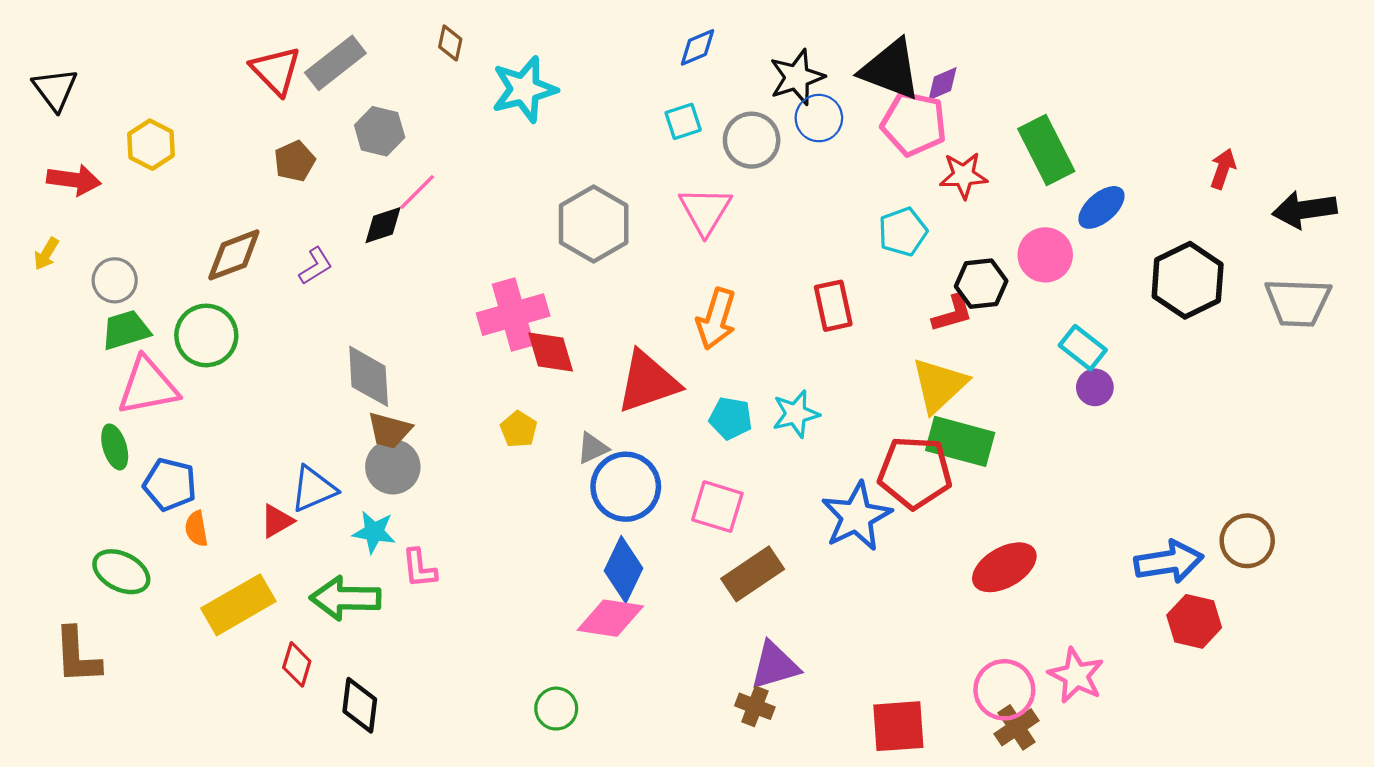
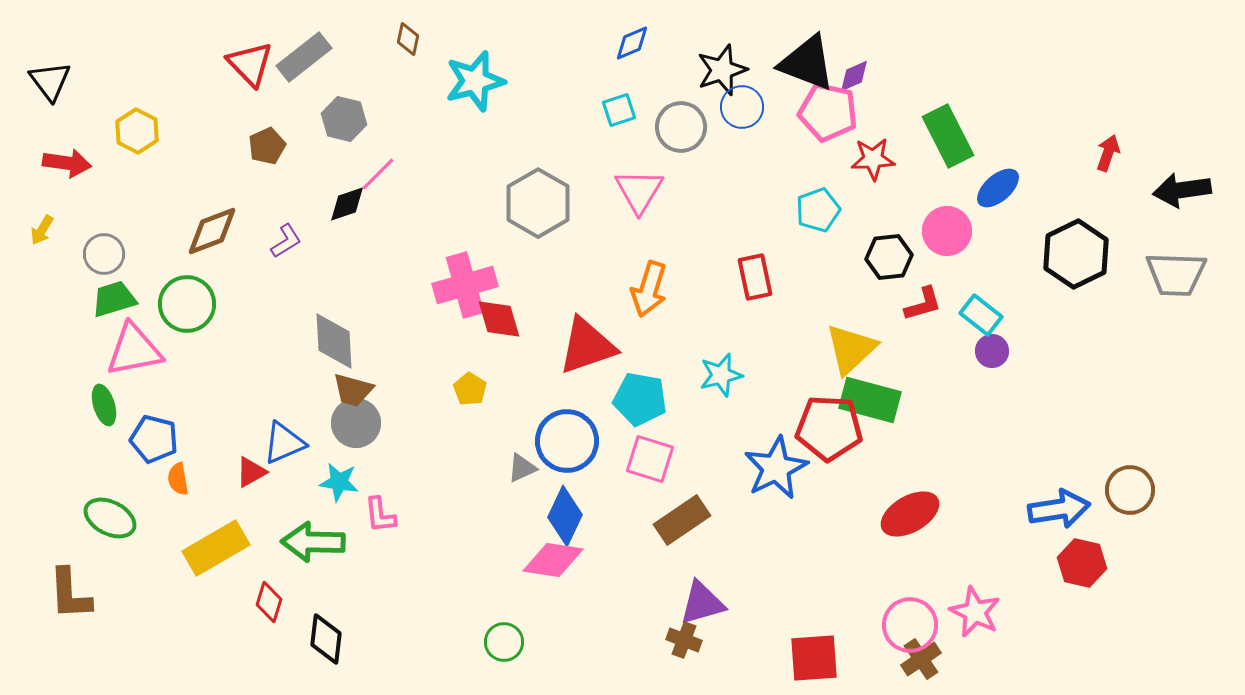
red L-shape: (952, 313) -> (923, 304), moved
cyan pentagon: (731, 418) -> (640, 399), moved, size x1.4
gray triangle: (593, 448) -> (522, 468), moved

